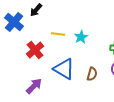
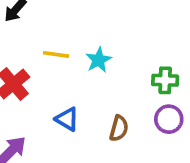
blue triangle: (64, 69) -> (67, 119), size x0.6

